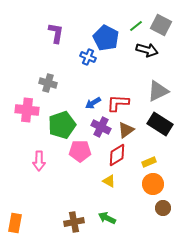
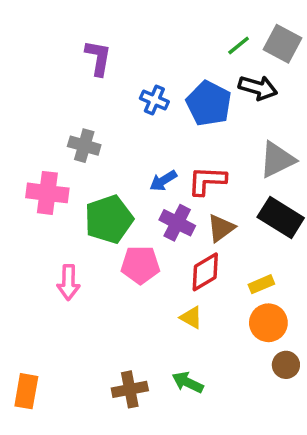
blue pentagon: (106, 38) -> (209, 103), moved

